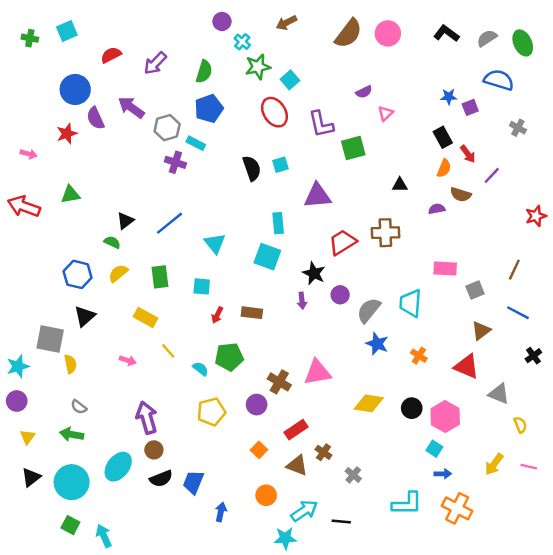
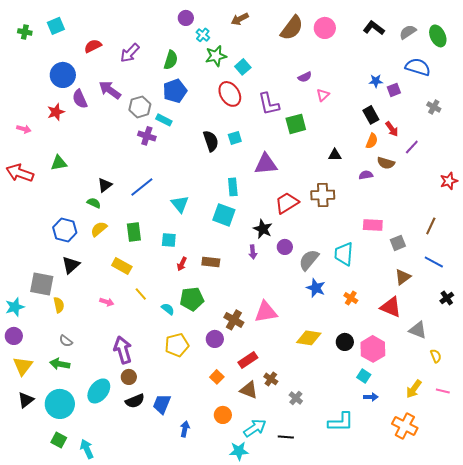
yellow triangle: (27, 437) -> (23, 366), size x1.5
orange cross: (457, 508) -> (405, 426), moved

